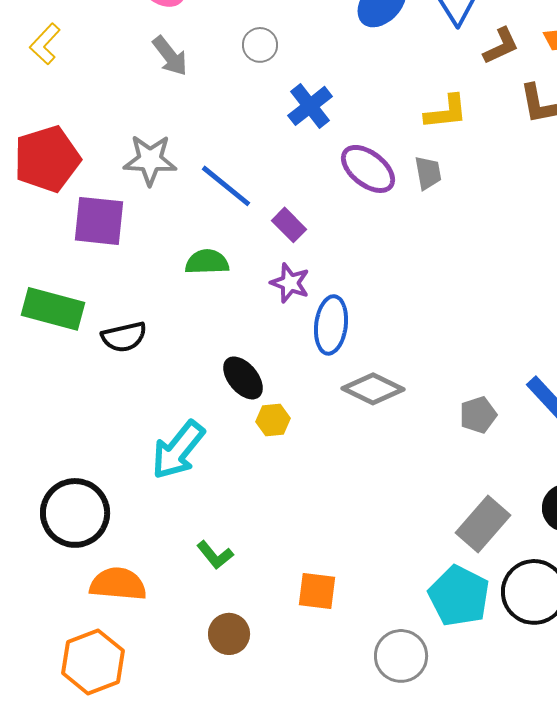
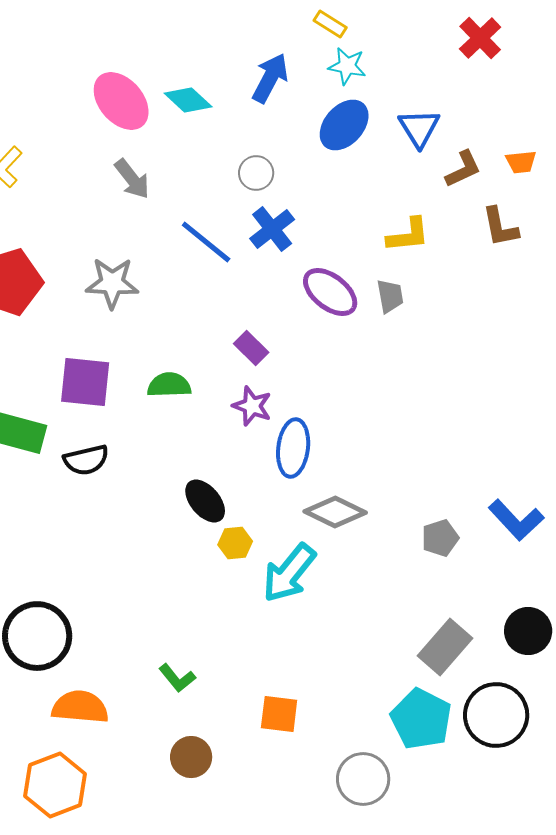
gray circle: (260, 45) -> (256, 173), moved
blue line: (226, 186) -> (206, 242), moved
purple square: (99, 221) -> (85, 382), moved
cyan arrow: (178, 450) -> (289, 573), moved

